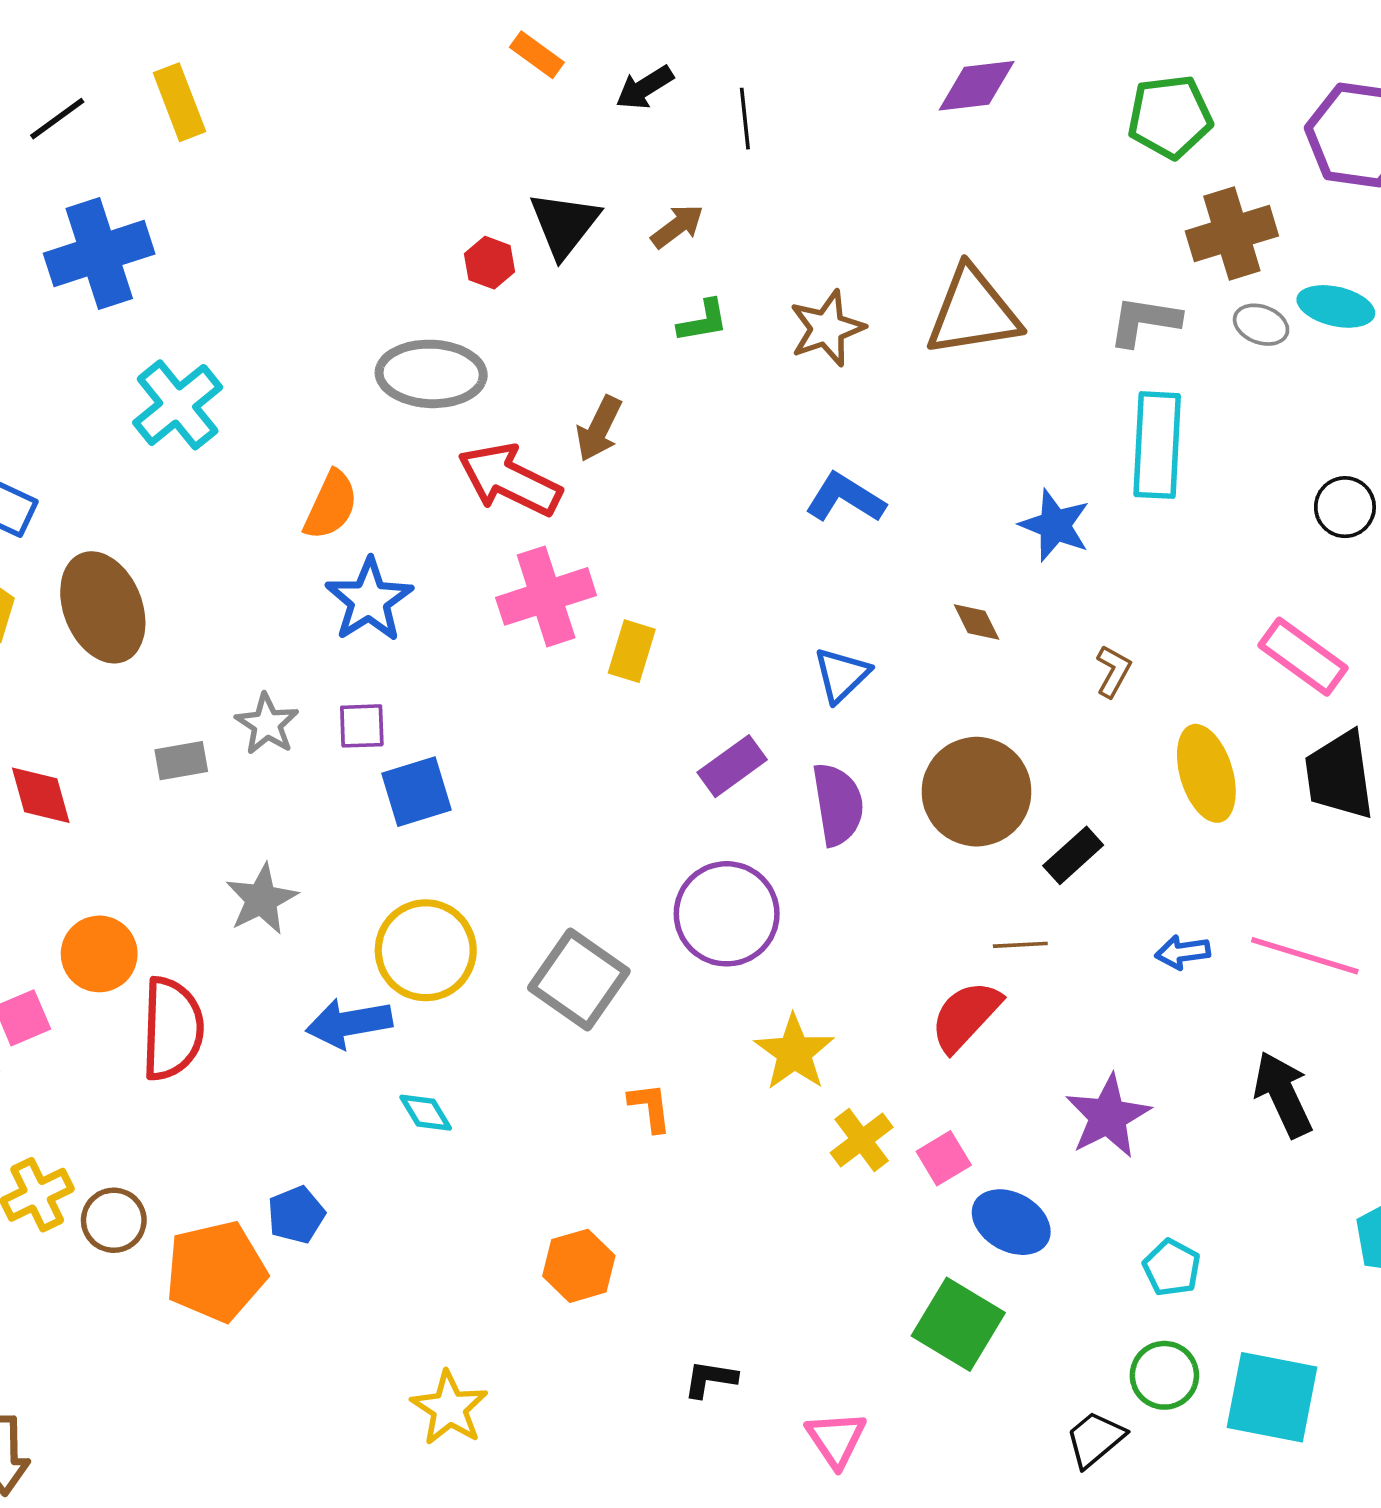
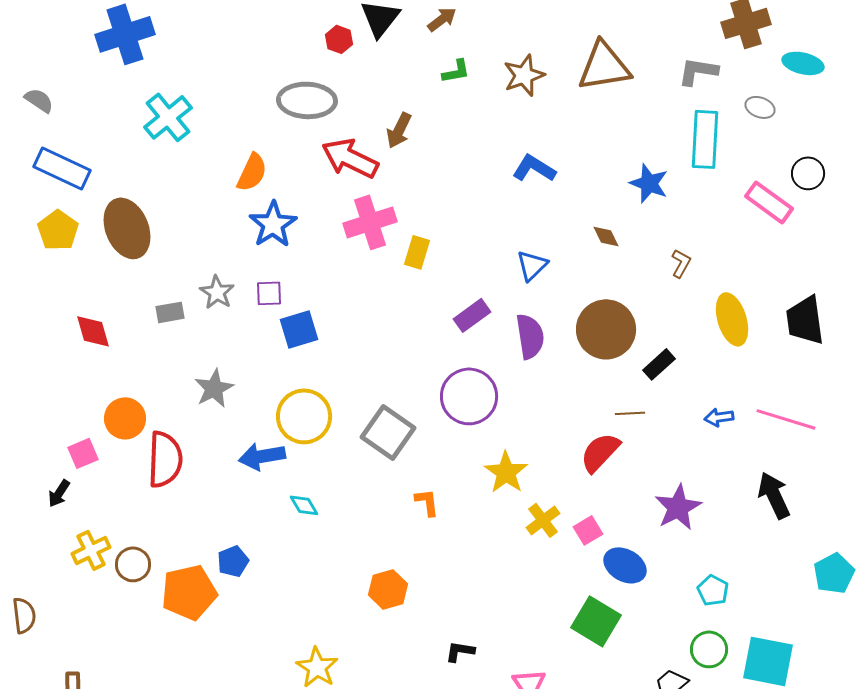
gray ellipse: (1261, 325) -> (760, 107), moved
pink rectangle: (1303, 657) -> (769, 202), moved

